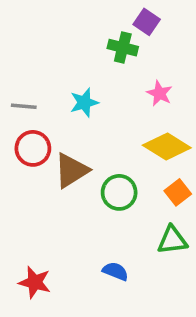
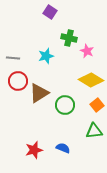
purple square: (147, 22) -> (50, 12), moved
green cross: (123, 48) -> (69, 38), moved
red star: (35, 282) -> (34, 150), moved, turned -30

